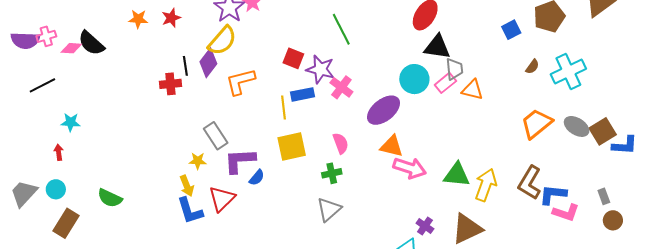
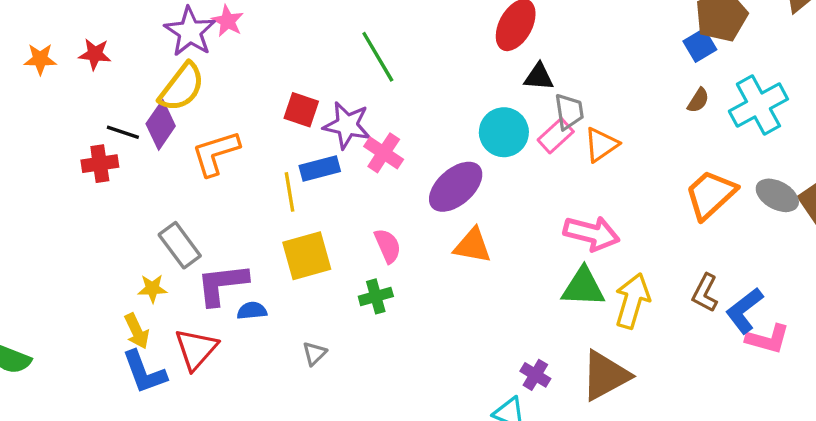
red star: (171, 18) -> (95, 54), turned 30
blue square: (511, 30) -> (700, 45), moved
black triangle: (437, 47) -> (539, 77), size x0.7
black line: (185, 66) -> (123, 132), turned -60
orange triangle: (472, 90) -> (601, 145), turned -45
pink arrow: (410, 168) -> (592, 233), moved
blue semicircle: (257, 178) -> (252, 311), turned -132
brown L-shape: (530, 183) -> (705, 293), size x0.7
blue L-shape: (553, 195) -> (744, 311), turned -40
gray triangle: (329, 209) -> (314, 353), moved, size x0.6

